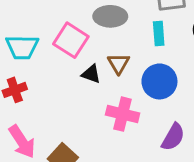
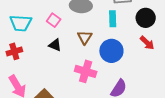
pink square: (71, 40) -> (54, 20), size x0.6
black triangle: (91, 74) -> (55, 45), moved

